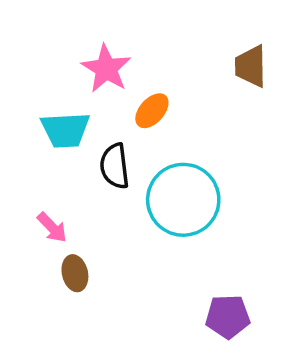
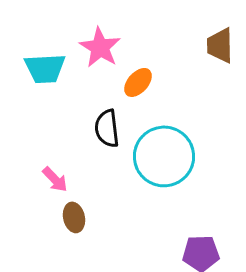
cyan trapezoid: (65, 130) -> (45, 68), moved

